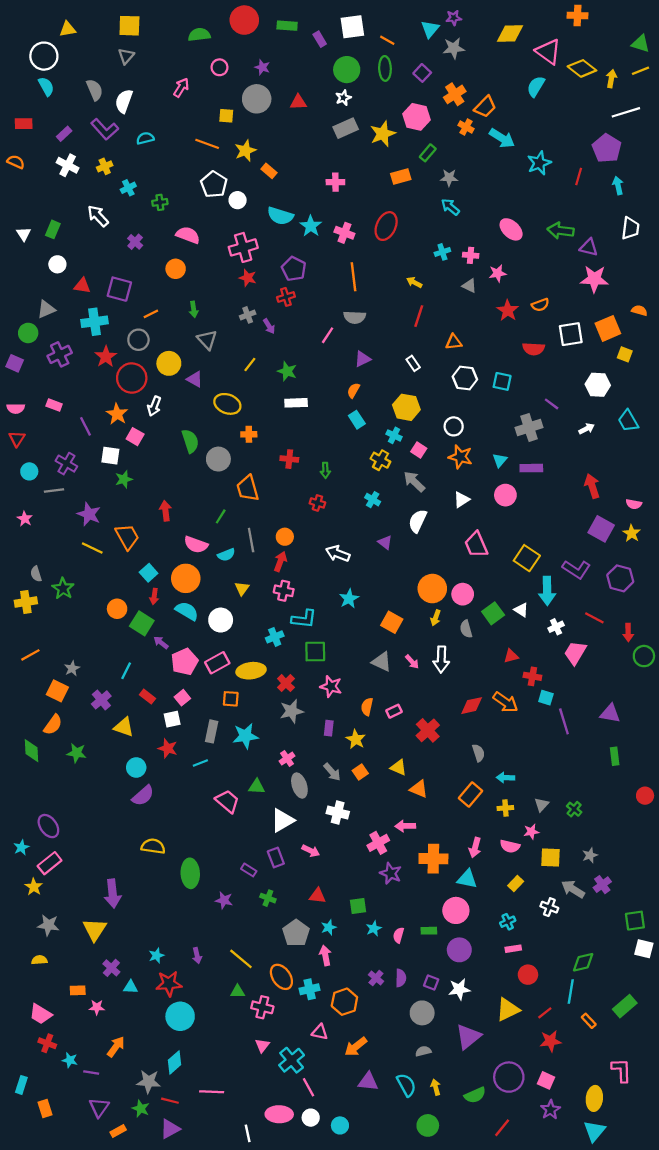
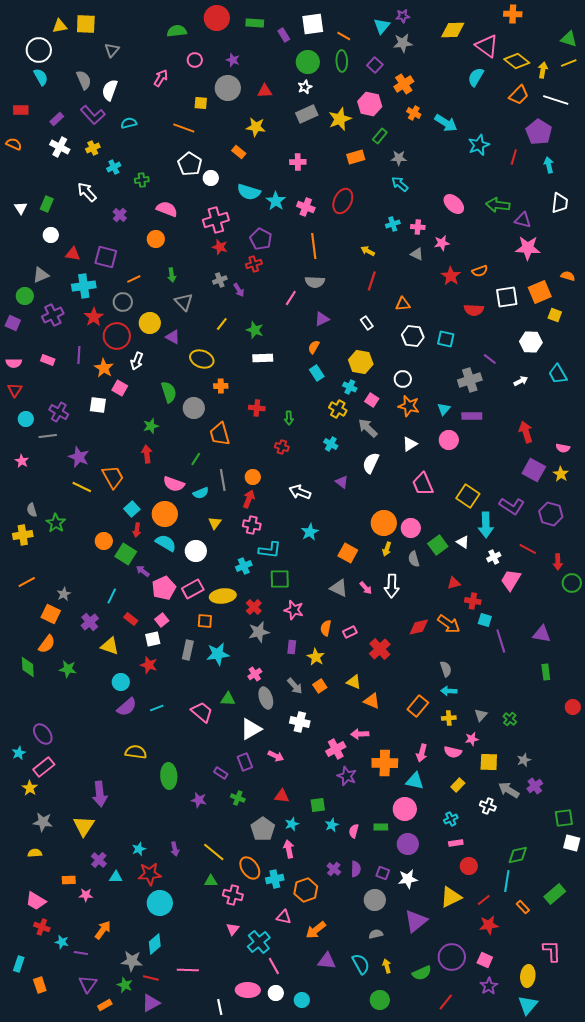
yellow square: (129, 26) -> (86, 24), moved
orange trapezoid: (485, 107) -> (519, 95), moved
white line: (626, 112) -> (556, 100), turned 35
yellow star: (245, 151) -> (256, 127), moved, turned 30
purple line: (86, 426) -> (79, 355), moved, turned 30
green star: (124, 479) -> (151, 426), moved
gray semicircle: (478, 753) -> (446, 669), moved
cyan line: (200, 763) -> (157, 708), moved

